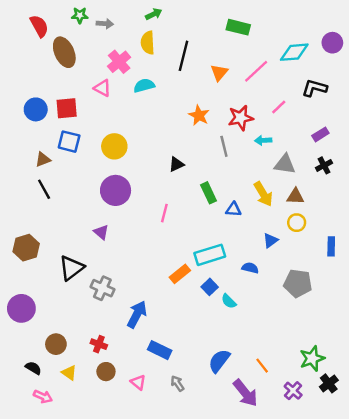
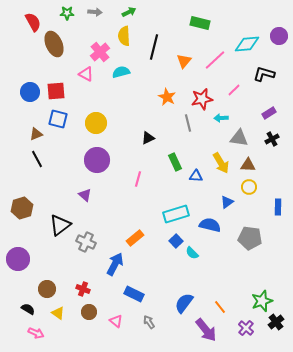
gray arrow: (105, 24) -> (95, 12), moved
blue semicircle: (250, 268) -> (210, 225), size x1.5
orange rectangle: (180, 274) -> (135, 238), moved

